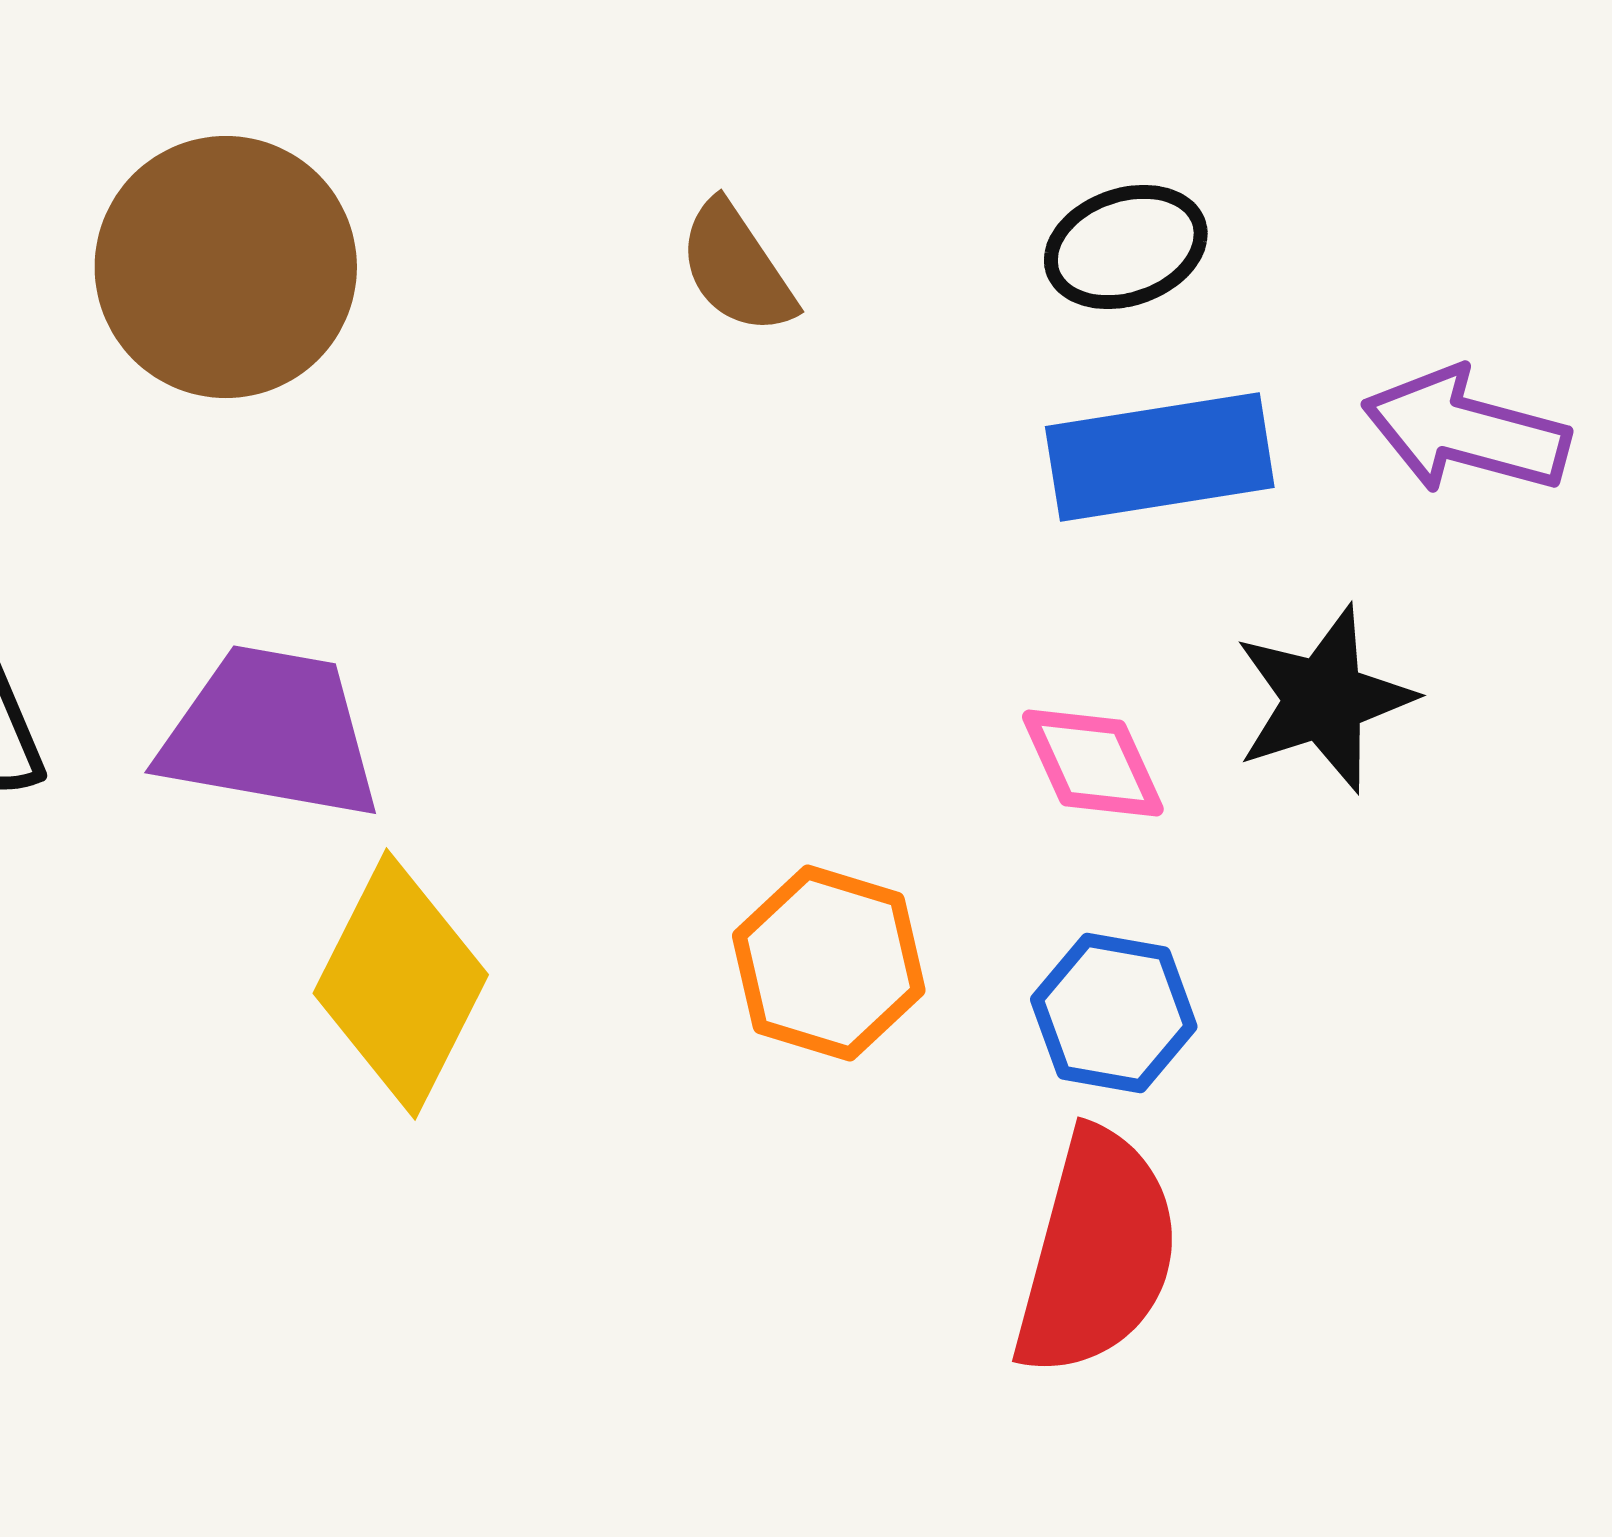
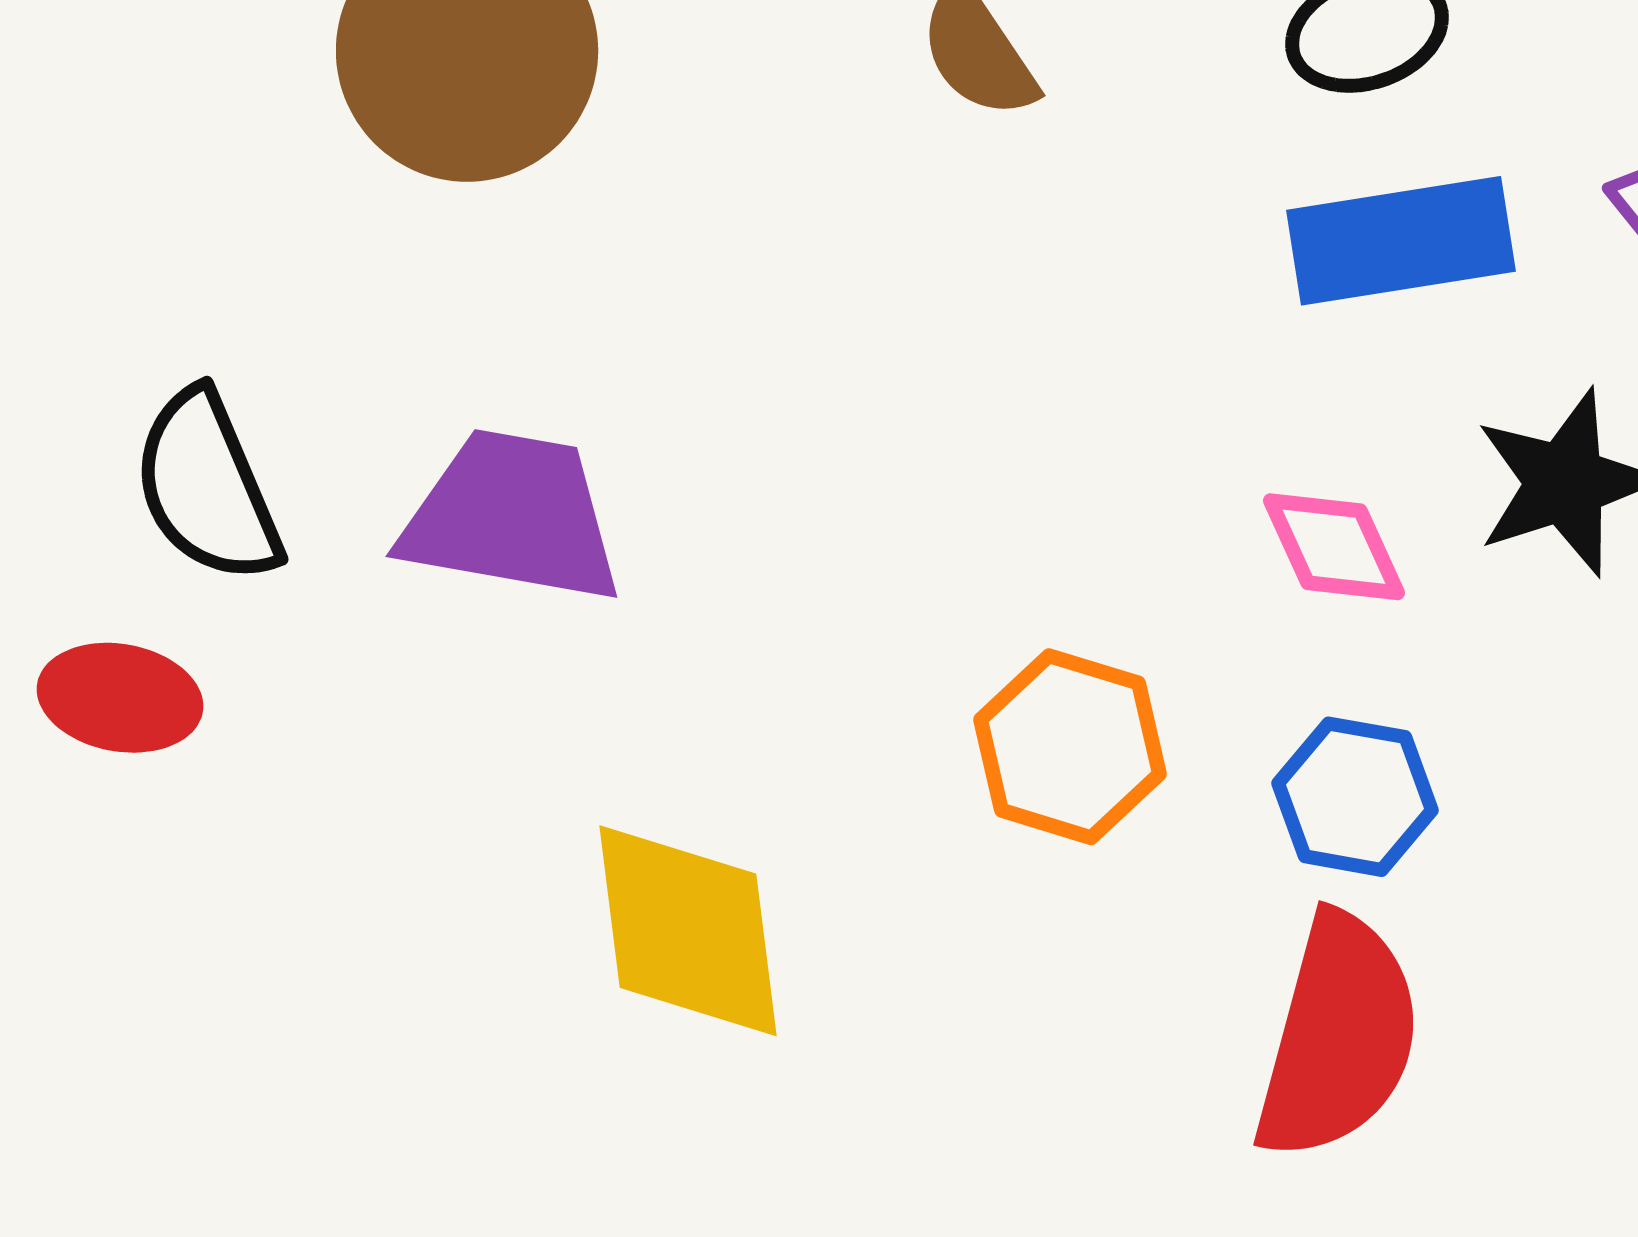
yellow diamond: (401, 984) -> (688, 931), moved, turned -34

